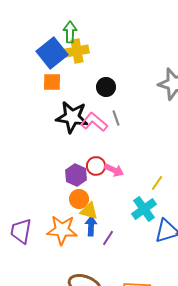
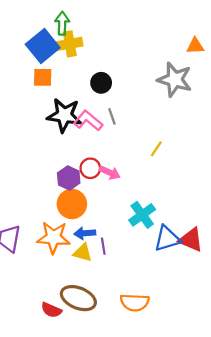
yellow line: (157, 183) -> (156, 149), moved
orange circle: (79, 199) -> (72, 204), size x1.4
yellow triangle: (89, 211) -> (83, 253), moved
blue arrow: (91, 226) -> (85, 233), turned -96
purple line: (108, 238) -> (103, 246), turned -42

